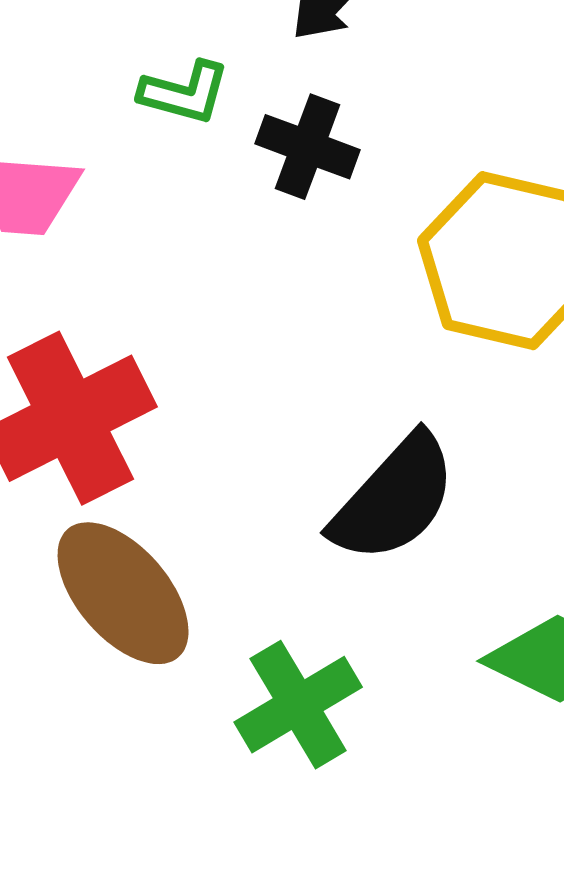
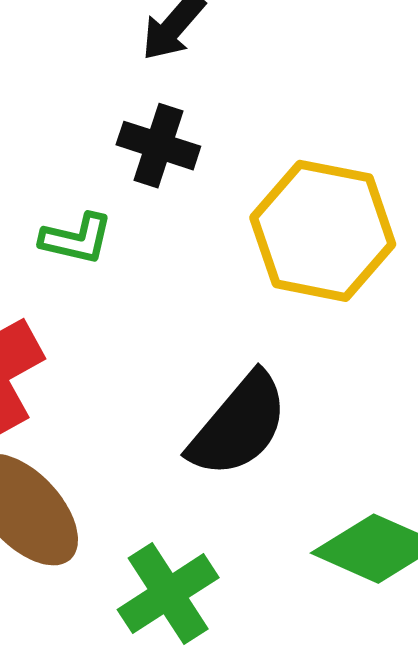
green L-shape: (184, 93) -> (77, 239), moved

